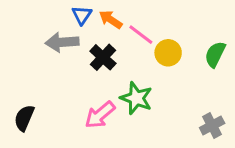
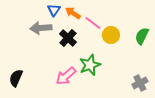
green star: (136, 98) -> (90, 65), turned 30

